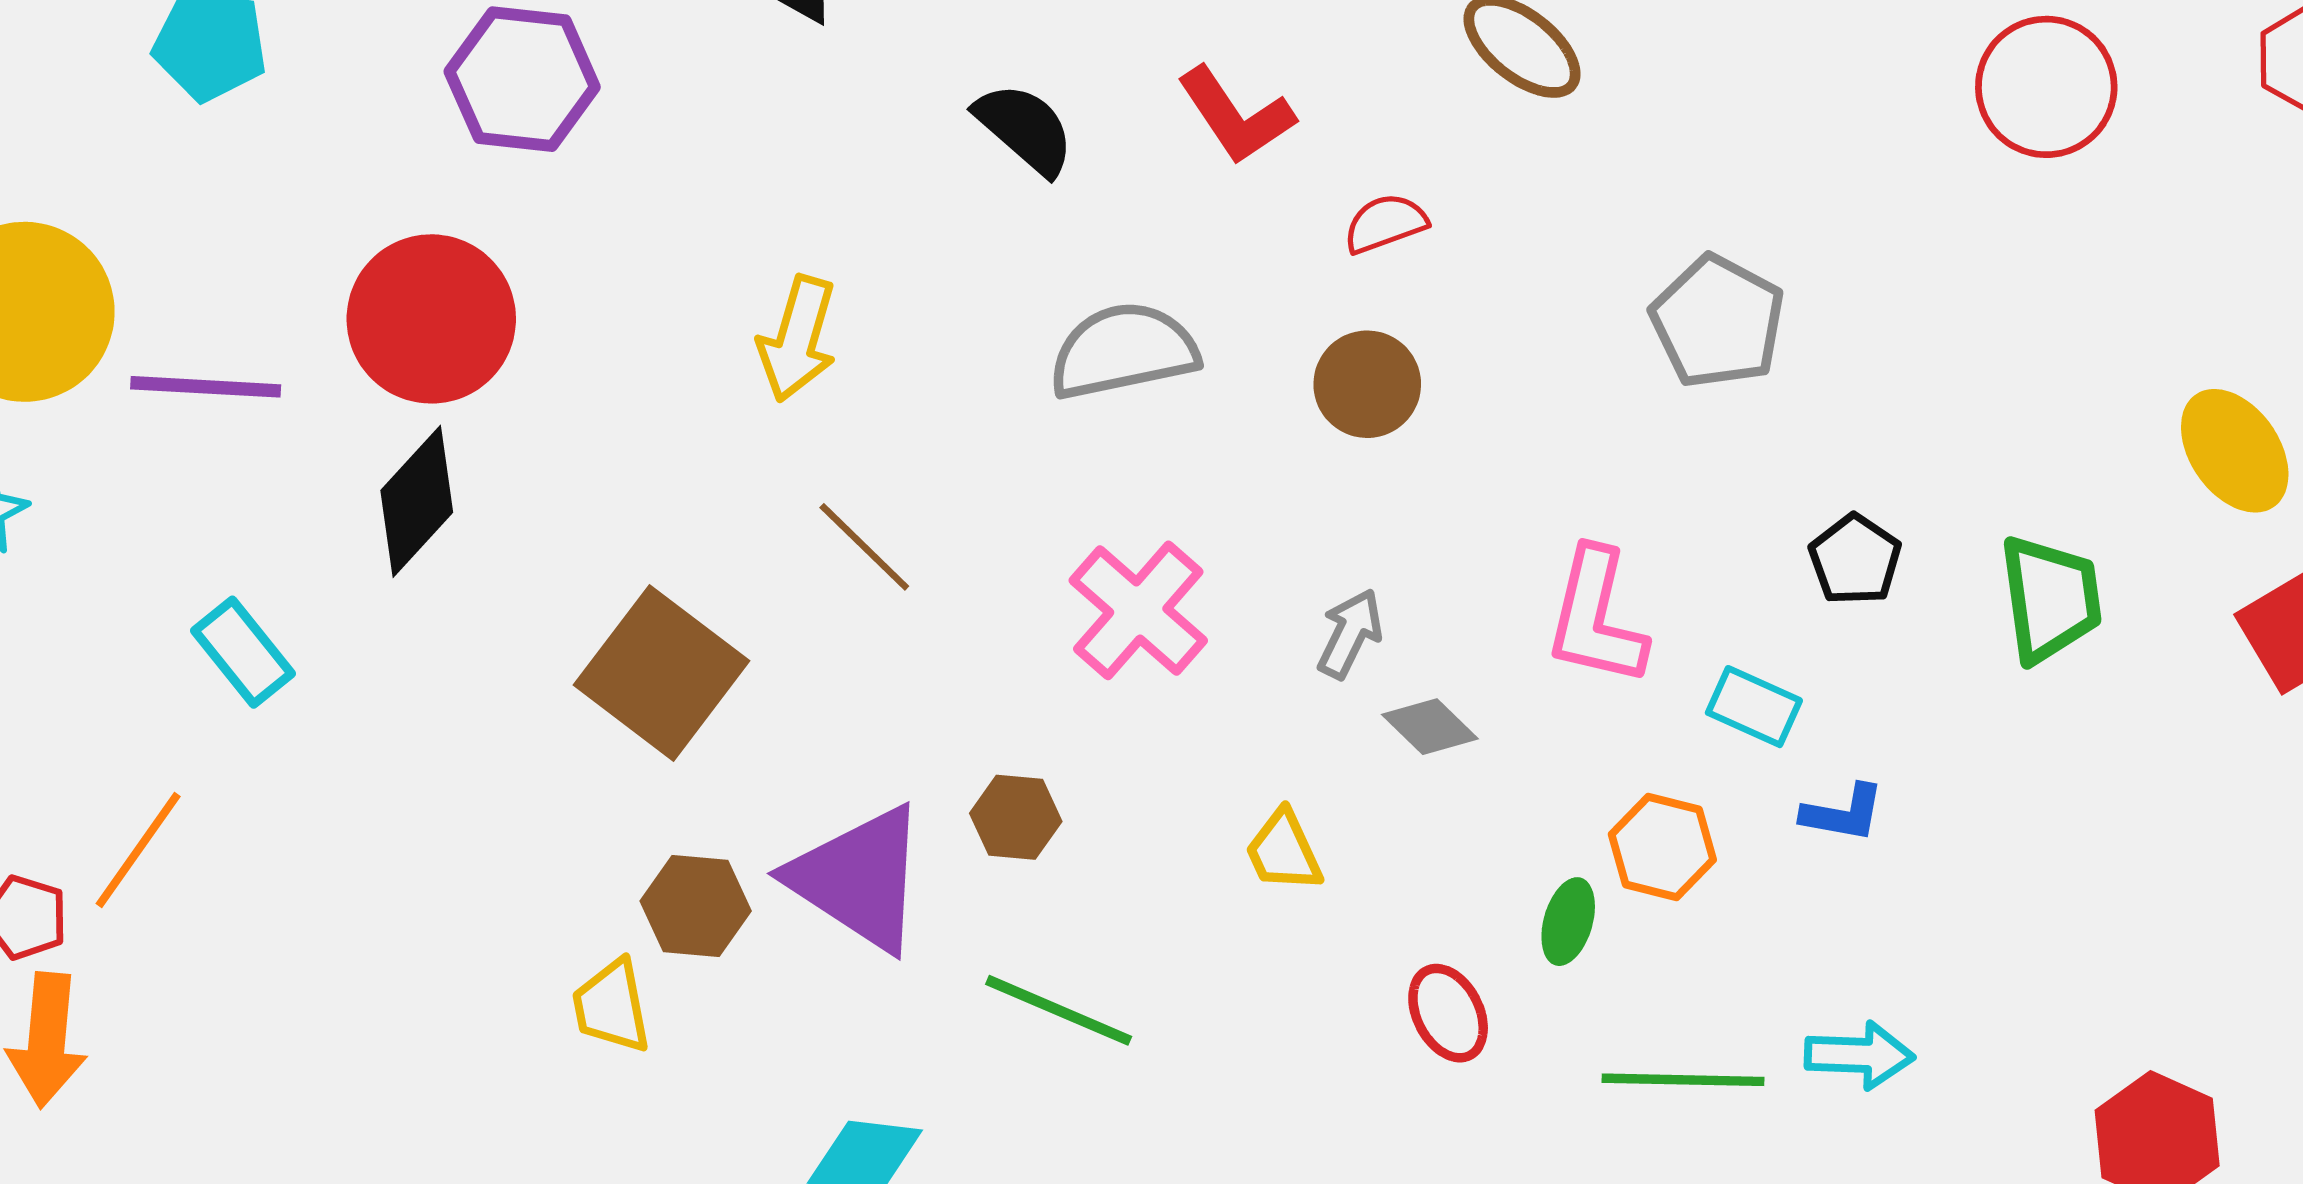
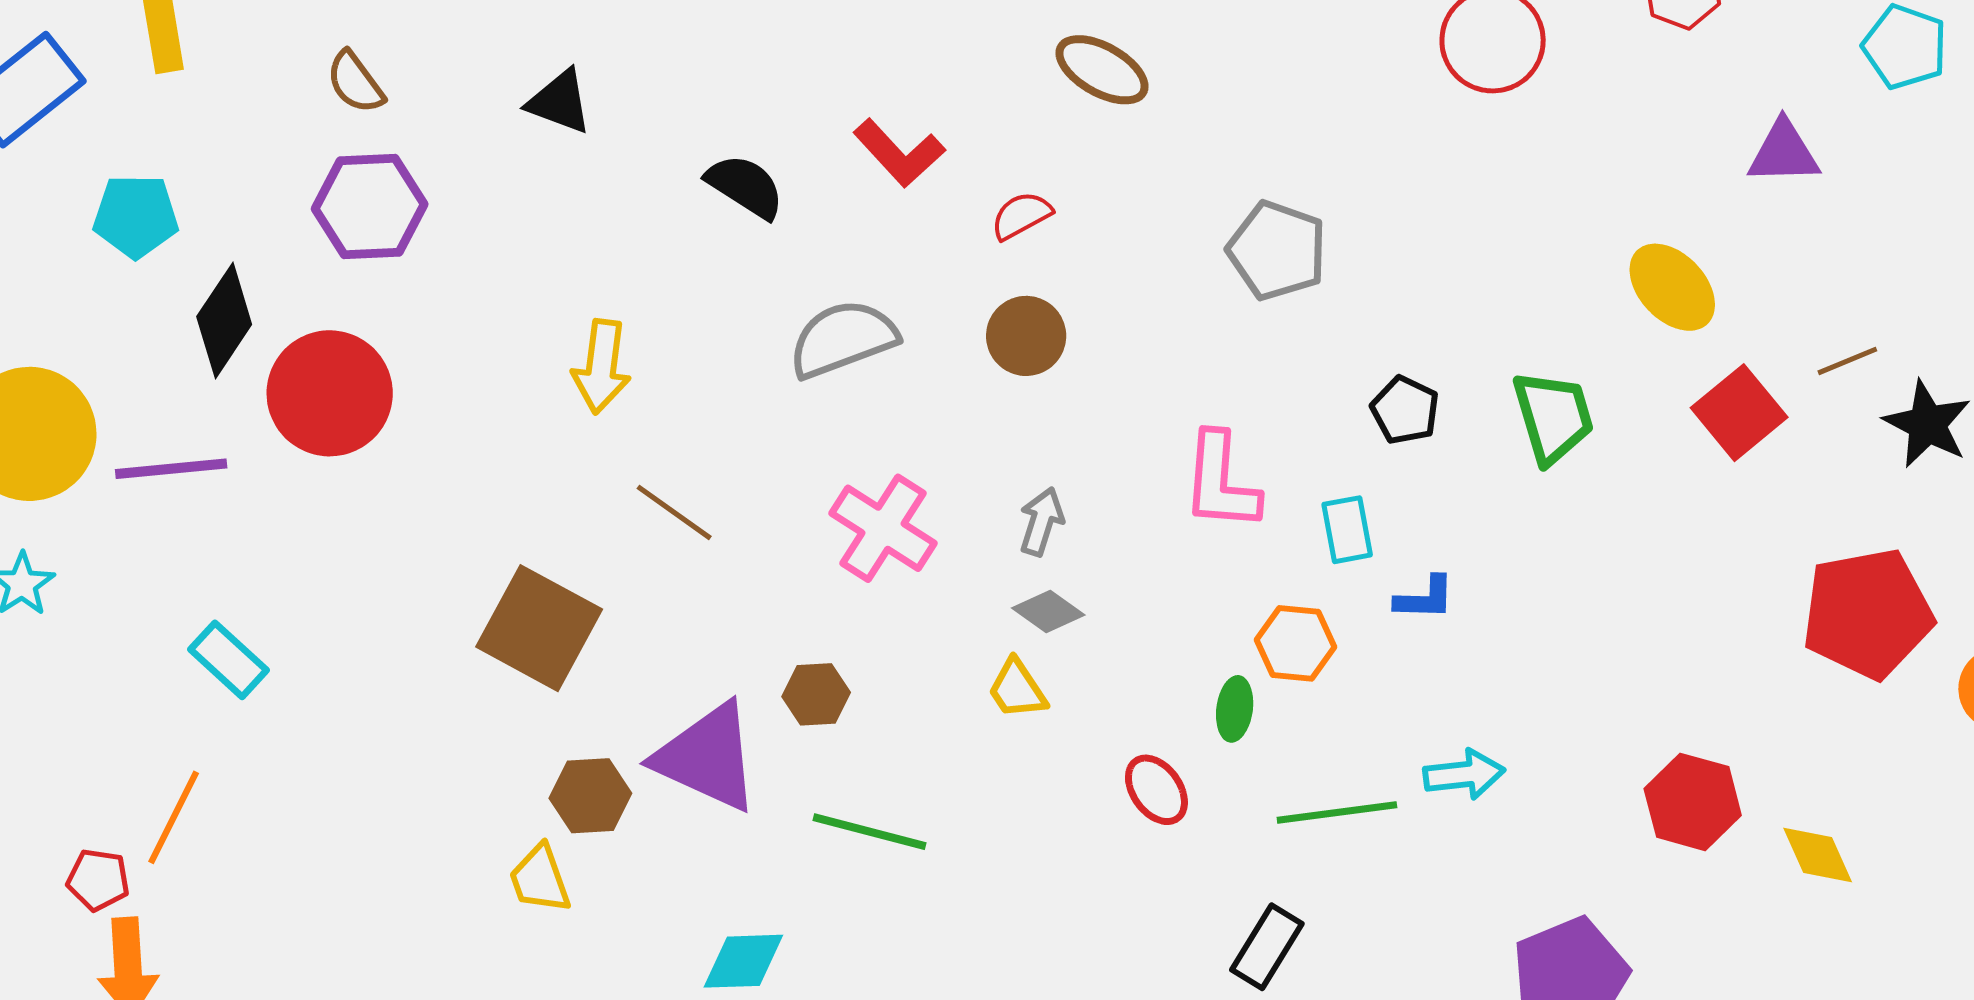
black diamond: (417, 501) -> (224, 320), moved
cyan rectangle: (1754, 707) -> (1347, 530), turned 64
gray diamond: (1430, 727) -> (1048, 611), moved

